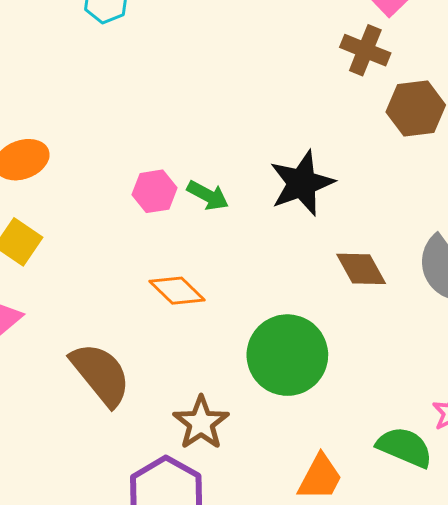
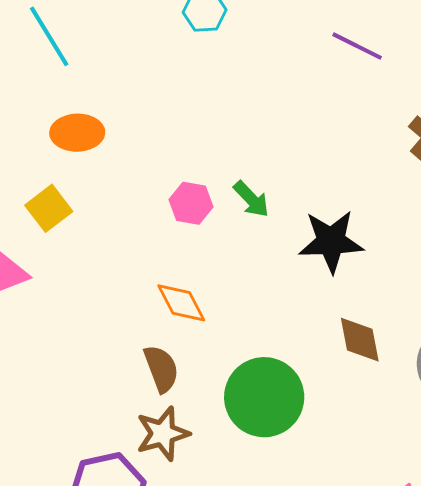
green arrow: (208, 195) -> (251, 199), moved
brown semicircle: (101, 374) -> (161, 369), moved, size x0.7

